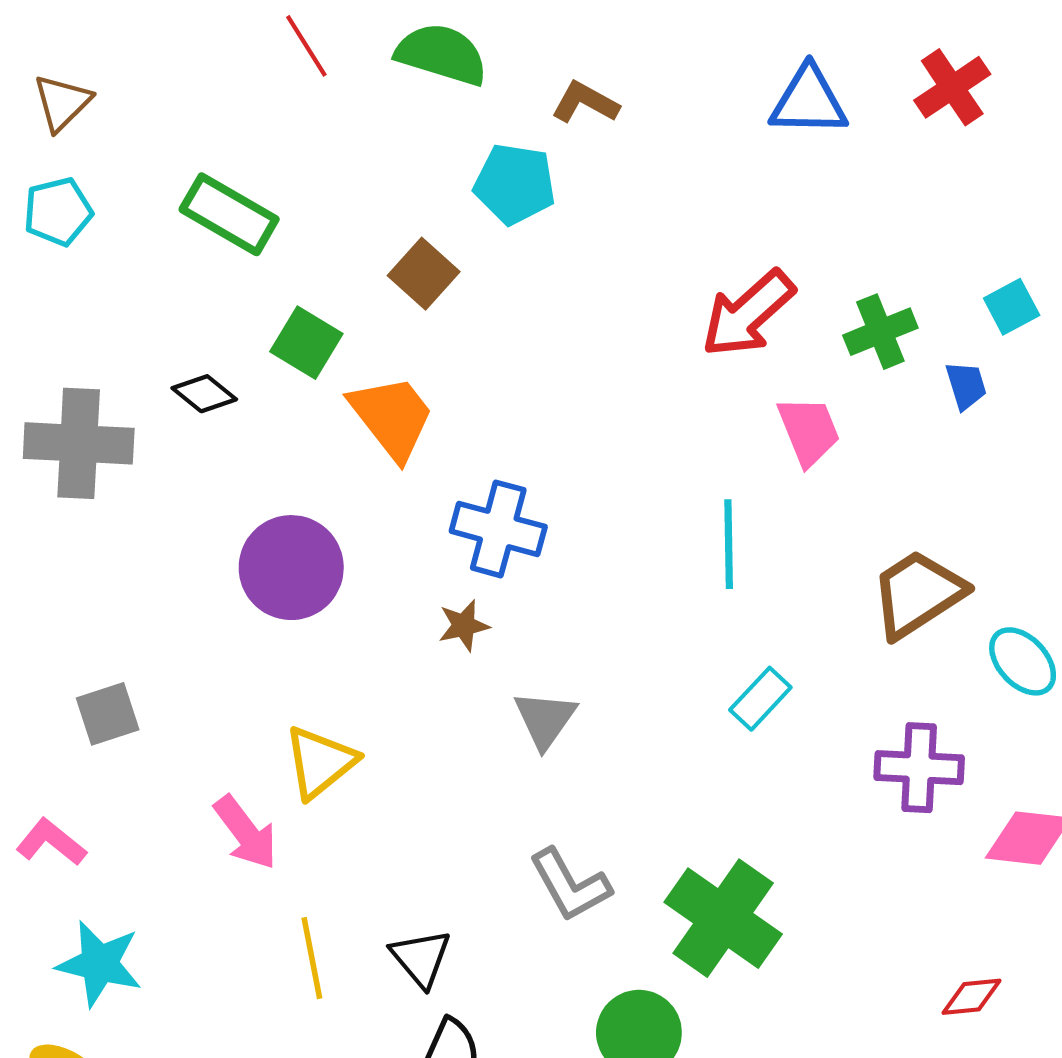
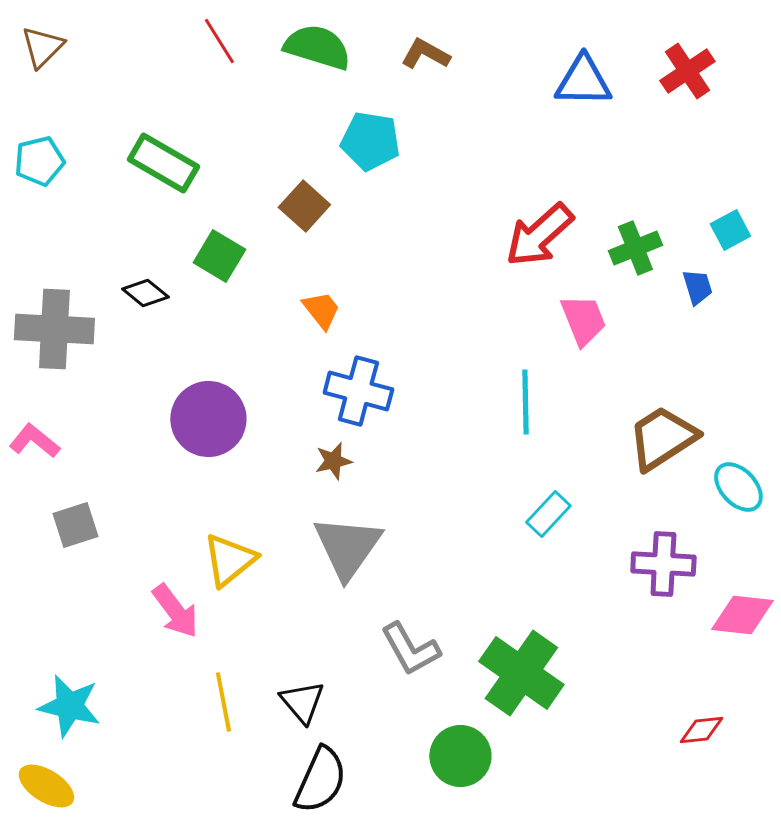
brown triangle: (62, 103) -> (42, 47), moved
brown L-shape: (585, 103) -> (425, 54), moved
orange trapezoid: (392, 417) -> (321, 310), moved, size x0.6
gray triangle: (545, 719) -> (347, 547), moved, size x1.5
pink L-shape: (51, 842) -> (34, 441), moved

